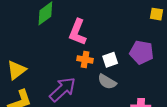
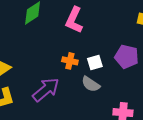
pink L-shape: (77, 32) -> (74, 20), moved

